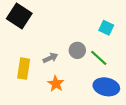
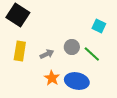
yellow rectangle: (24, 69) -> (20, 51), moved
blue ellipse: (106, 87) -> (77, 81), moved

